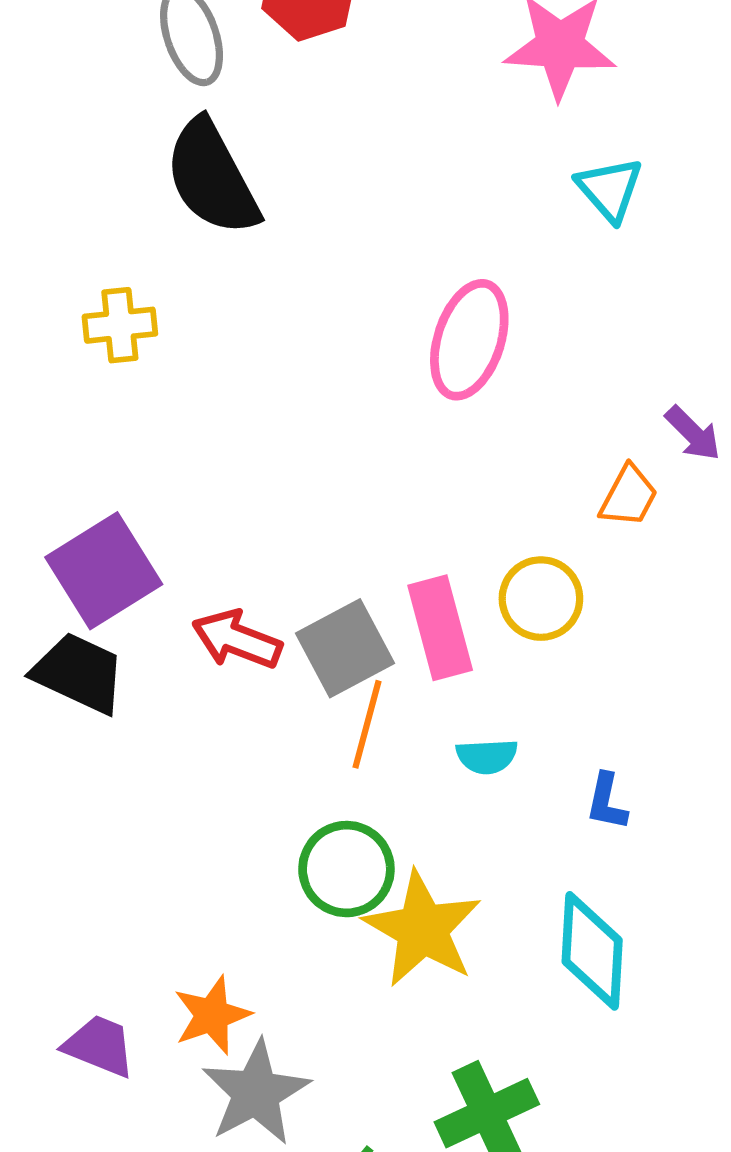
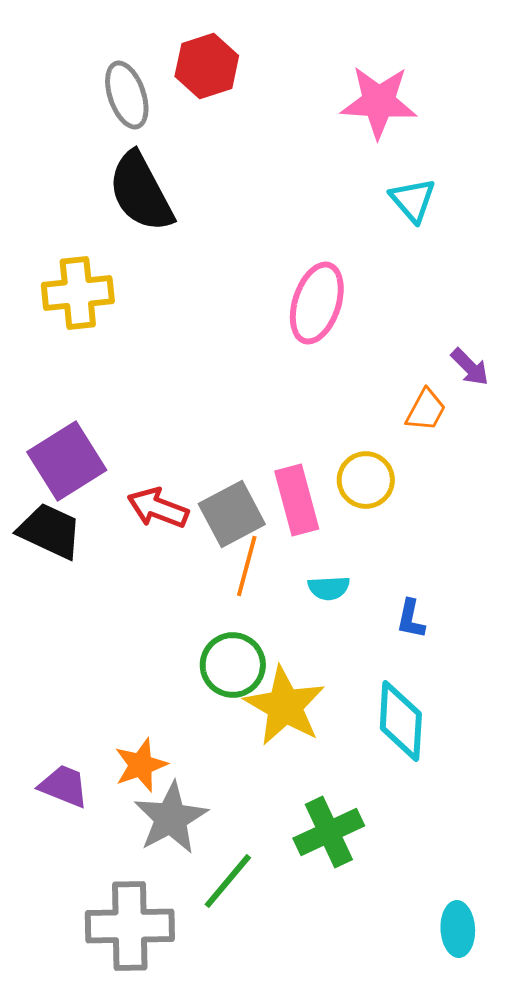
yellow cross: (120, 325) -> (78, 293), size x1.4

